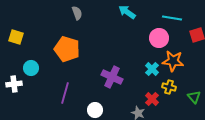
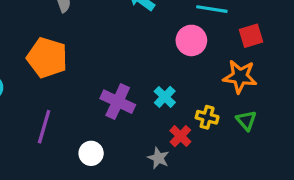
orange star: (173, 61) -> (240, 77), moved
cyan cross: (152, 69) -> (165, 97), moved
green triangle: (194, 97) -> (246, 120), moved

